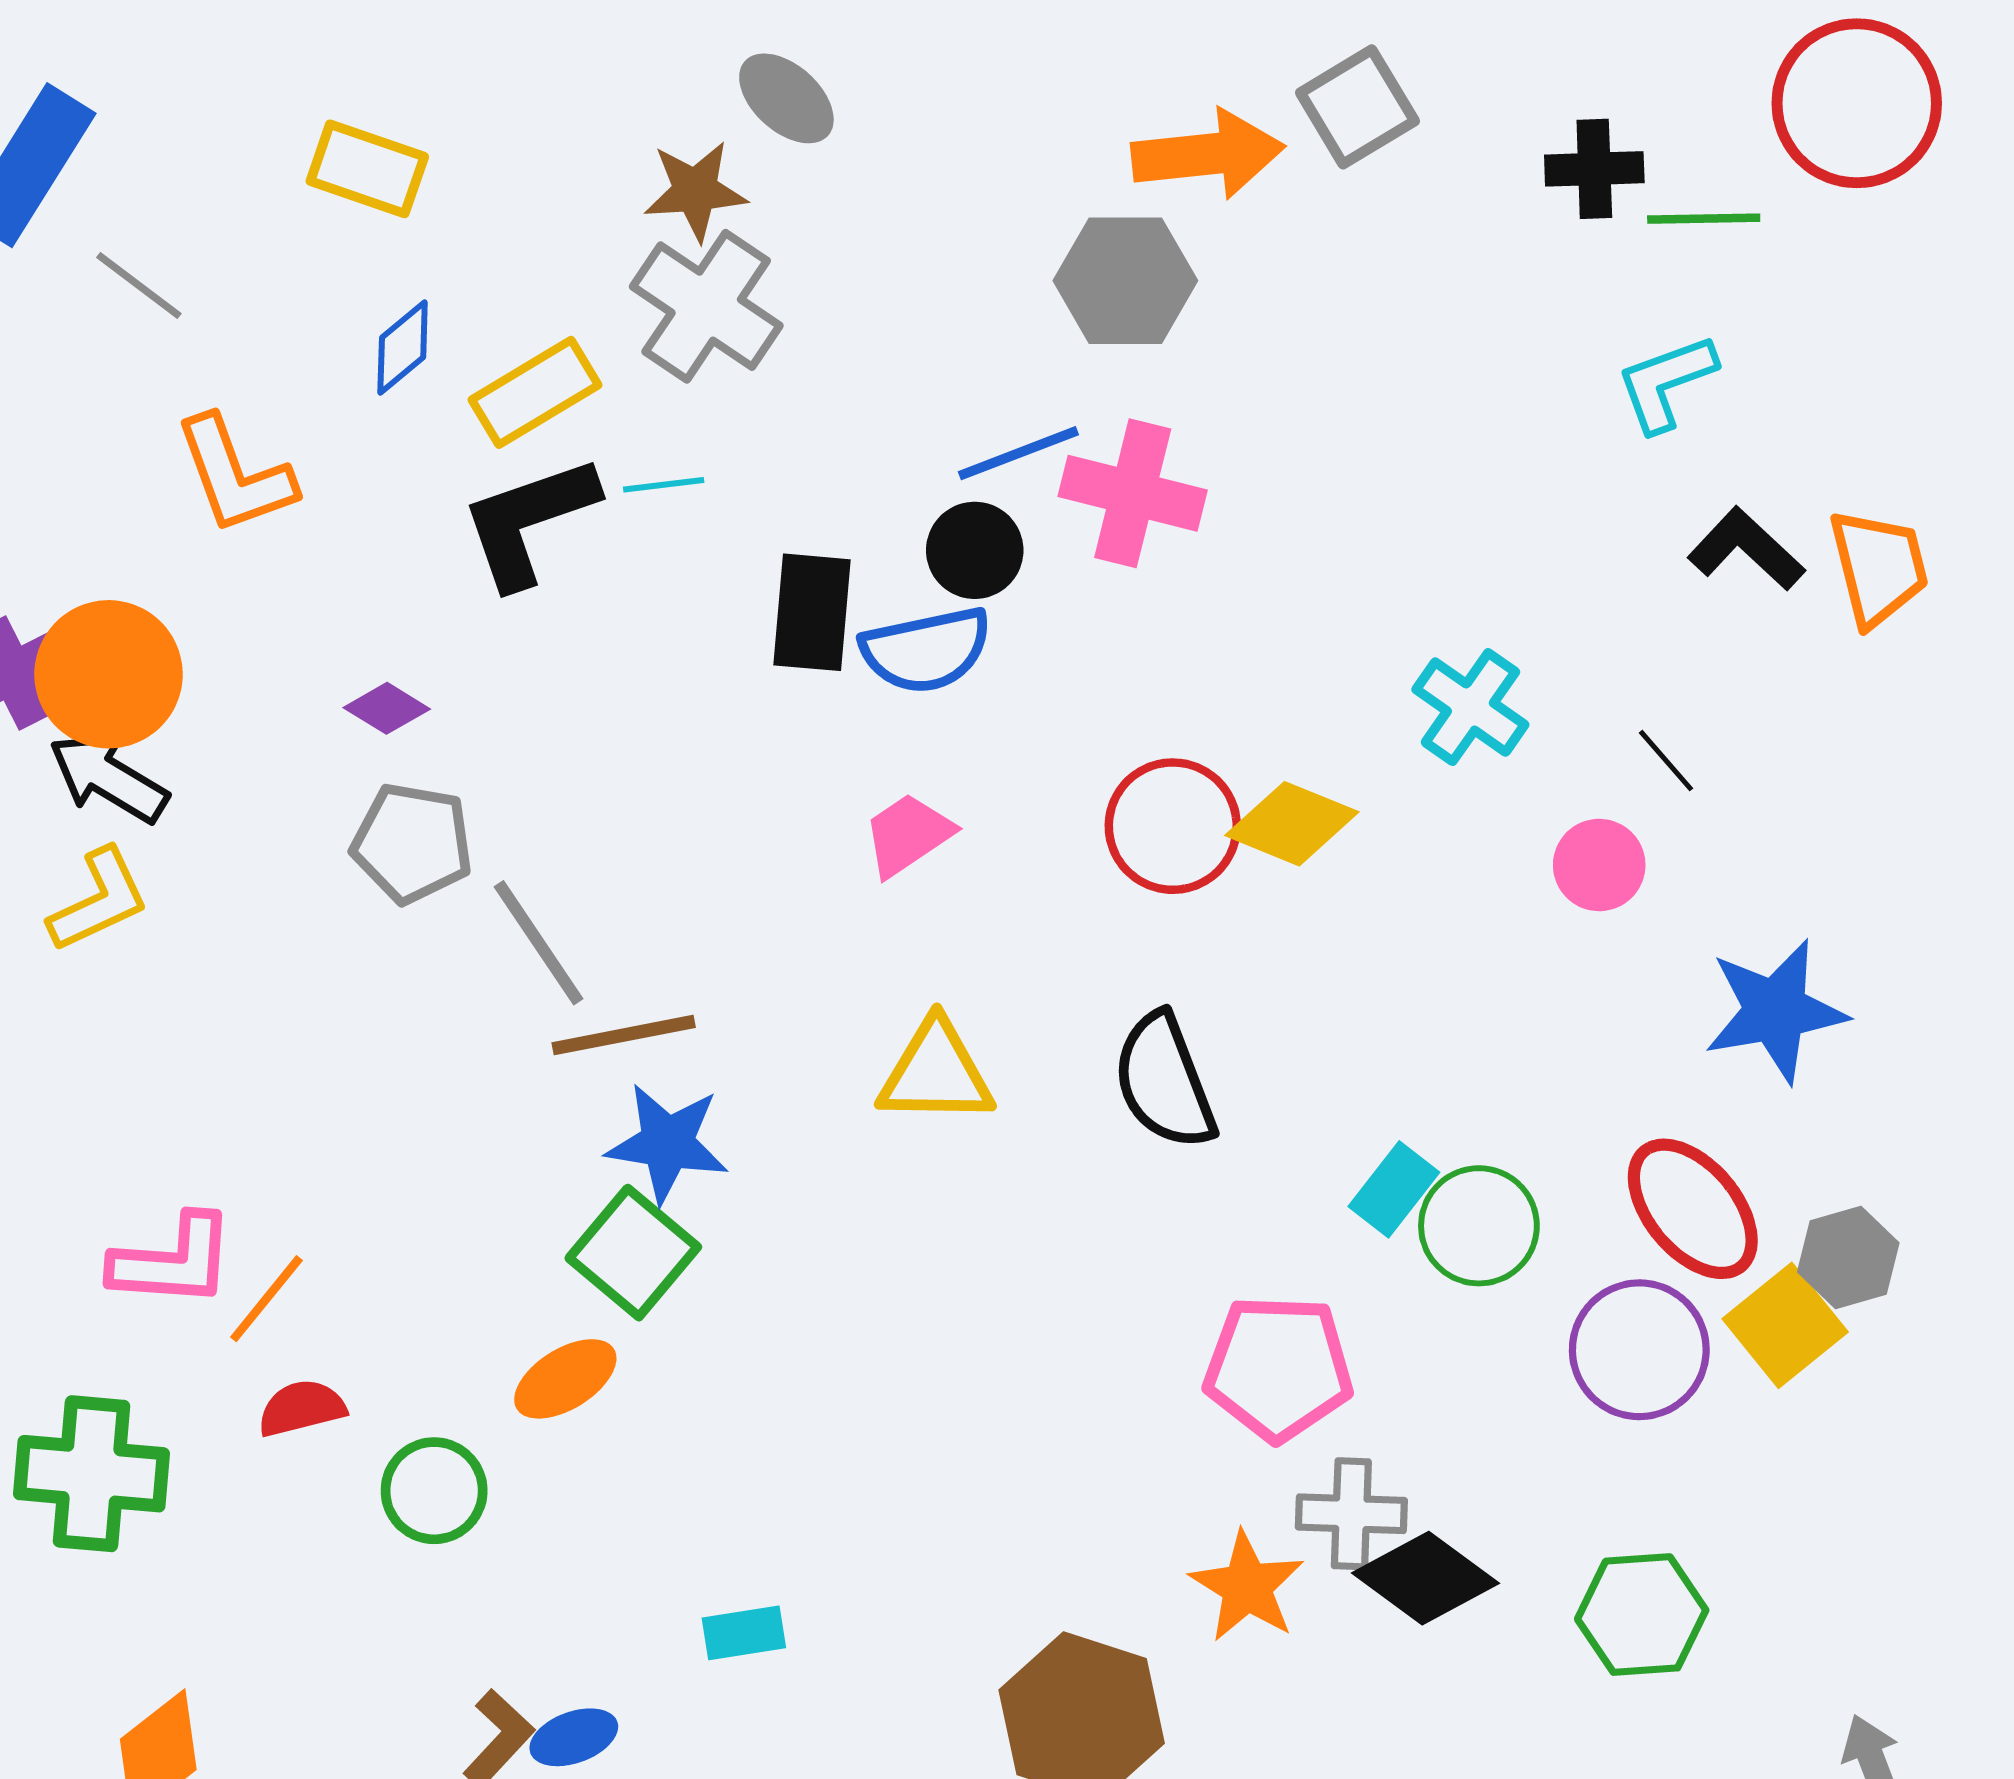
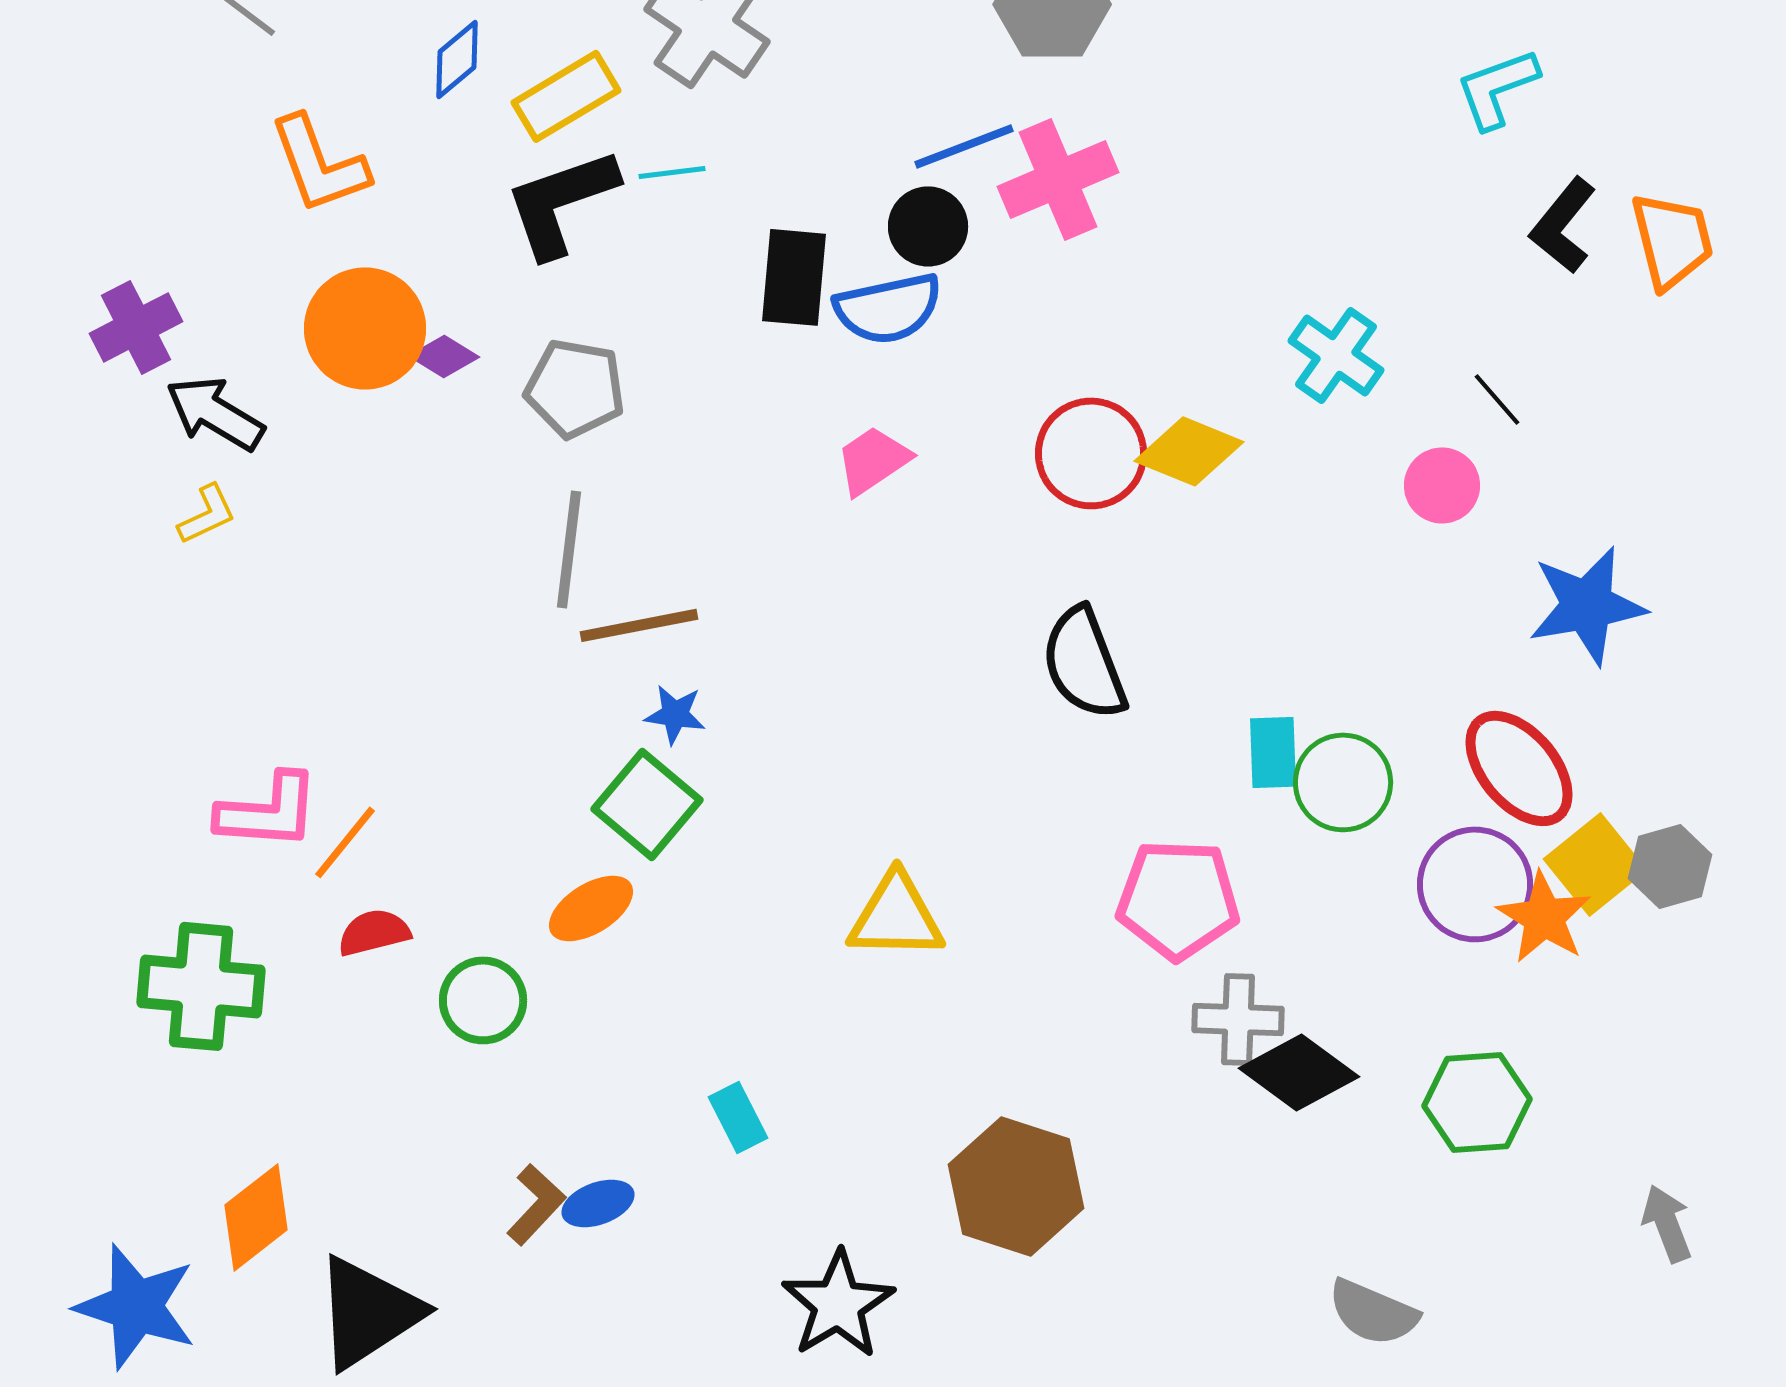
pink cross: (1133, 493) -> (1058, 179), turned -37
black L-shape: (1746, 549) -> (1563, 225), turned -94
orange circle: (109, 674) -> (365, 328), moved
gray pentagon: (412, 843) -> (575, 388), moved
yellow L-shape: (99, 900) -> (207, 514), size x0.7
gray line: (539, 943) -> (569, 549), turned 41
yellow triangle: (936, 1073) -> (896, 916), moved
blue star: (667, 1143) -> (675, 714), size x0.6
cyan rectangle: (1394, 1189) -> (1273, 752), turned -40
gray hexagon: (1848, 1257) -> (1670, 866), moved
orange star: (1247, 1587) -> (1544, 917), moved
cyan rectangle: (744, 1633) -> (738, 1117), turned 72

